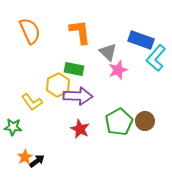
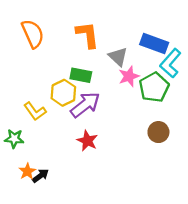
purple arrow: (78, 96) -> (85, 105), turned -40
green pentagon: (119, 122) -> (154, 87), moved

